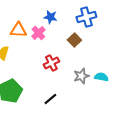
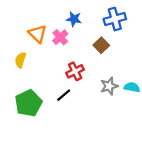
orange triangle: (18, 30) -> (38, 34), turned 42
black line: (50, 99) -> (64, 95), moved

